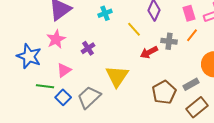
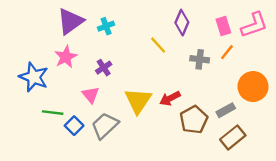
cyan cross: (105, 13) -> (106, 26), moved
red arrow: (149, 52) -> (170, 98), moved
pink triangle: (64, 70) -> (91, 95), moved, turned -35

